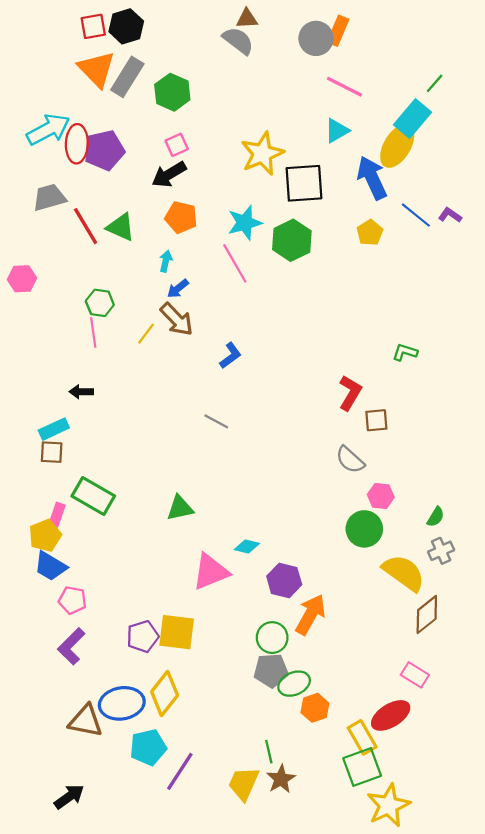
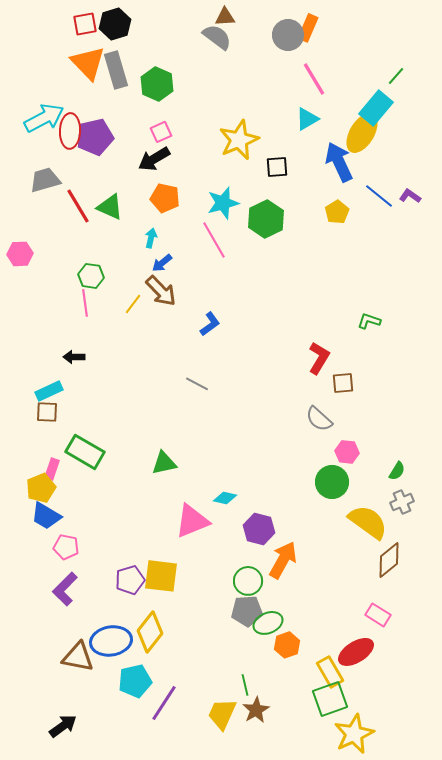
gray rectangle: (127, 77) -> (116, 70), turned -48
pink line: (345, 87) -> (314, 79), turned 32
black square: (304, 183) -> (277, 167), size x0.6

